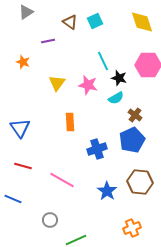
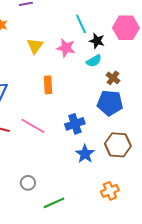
blue pentagon: (132, 140) -> (110, 103), turned 30
blue cross: (97, 149) -> (75, 124), moved
pink line: (62, 180) -> (33, 126), moved

